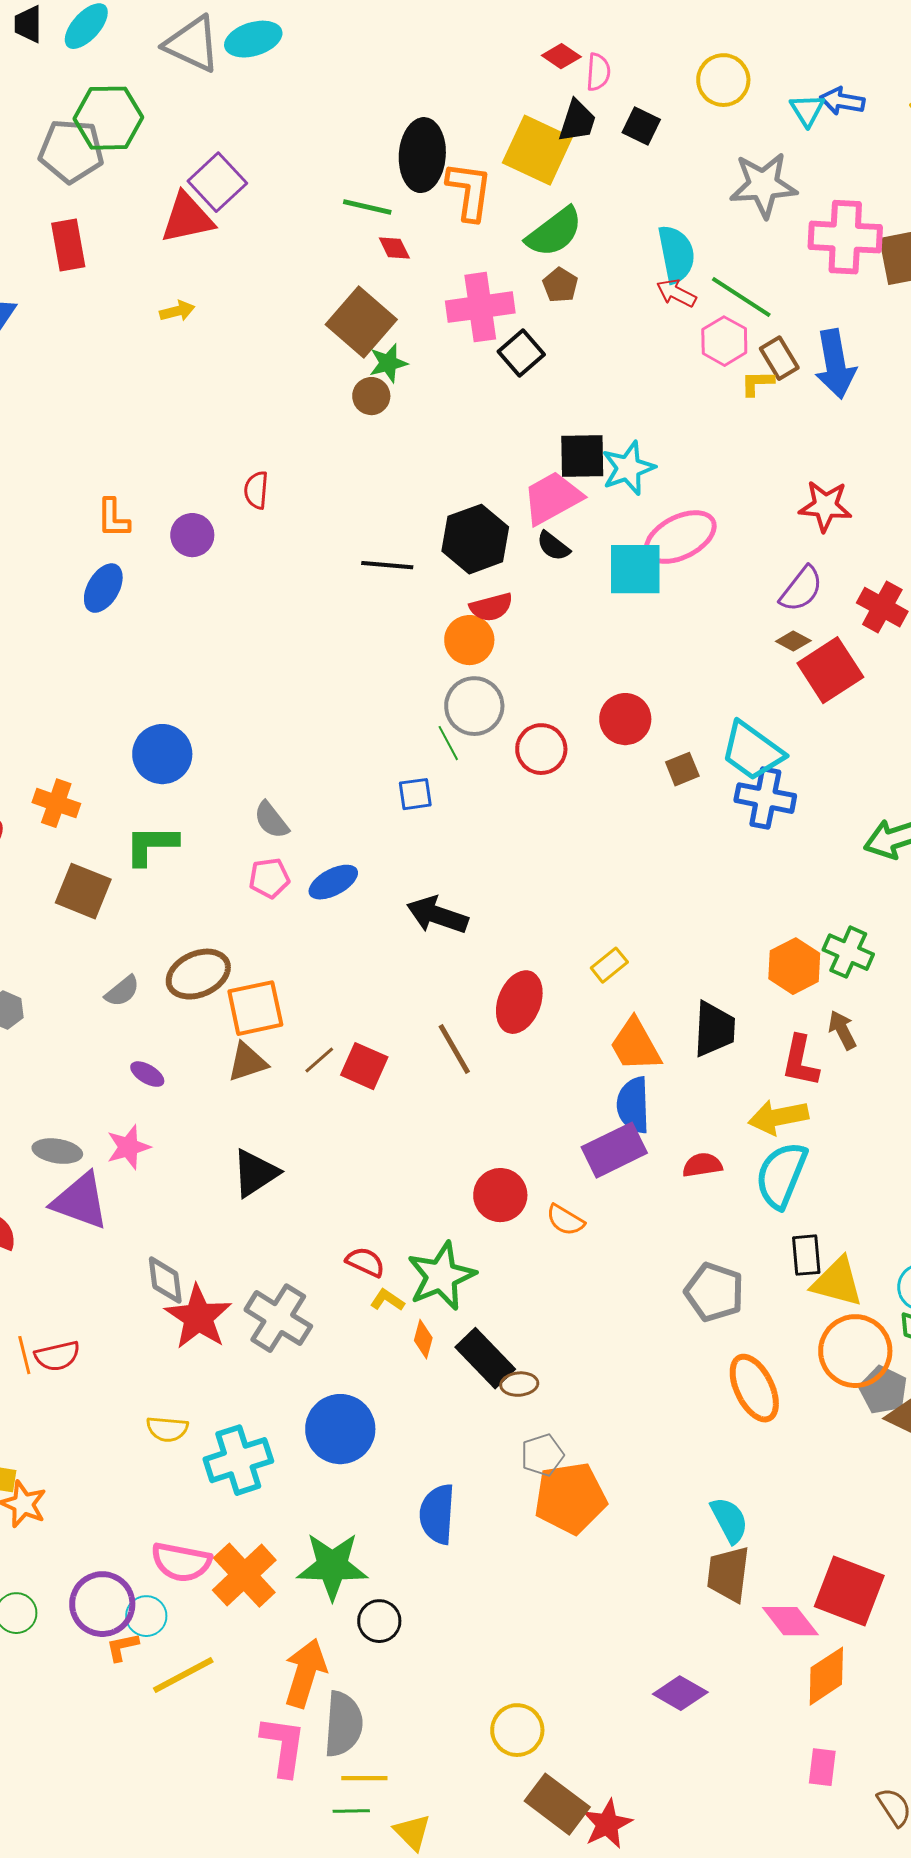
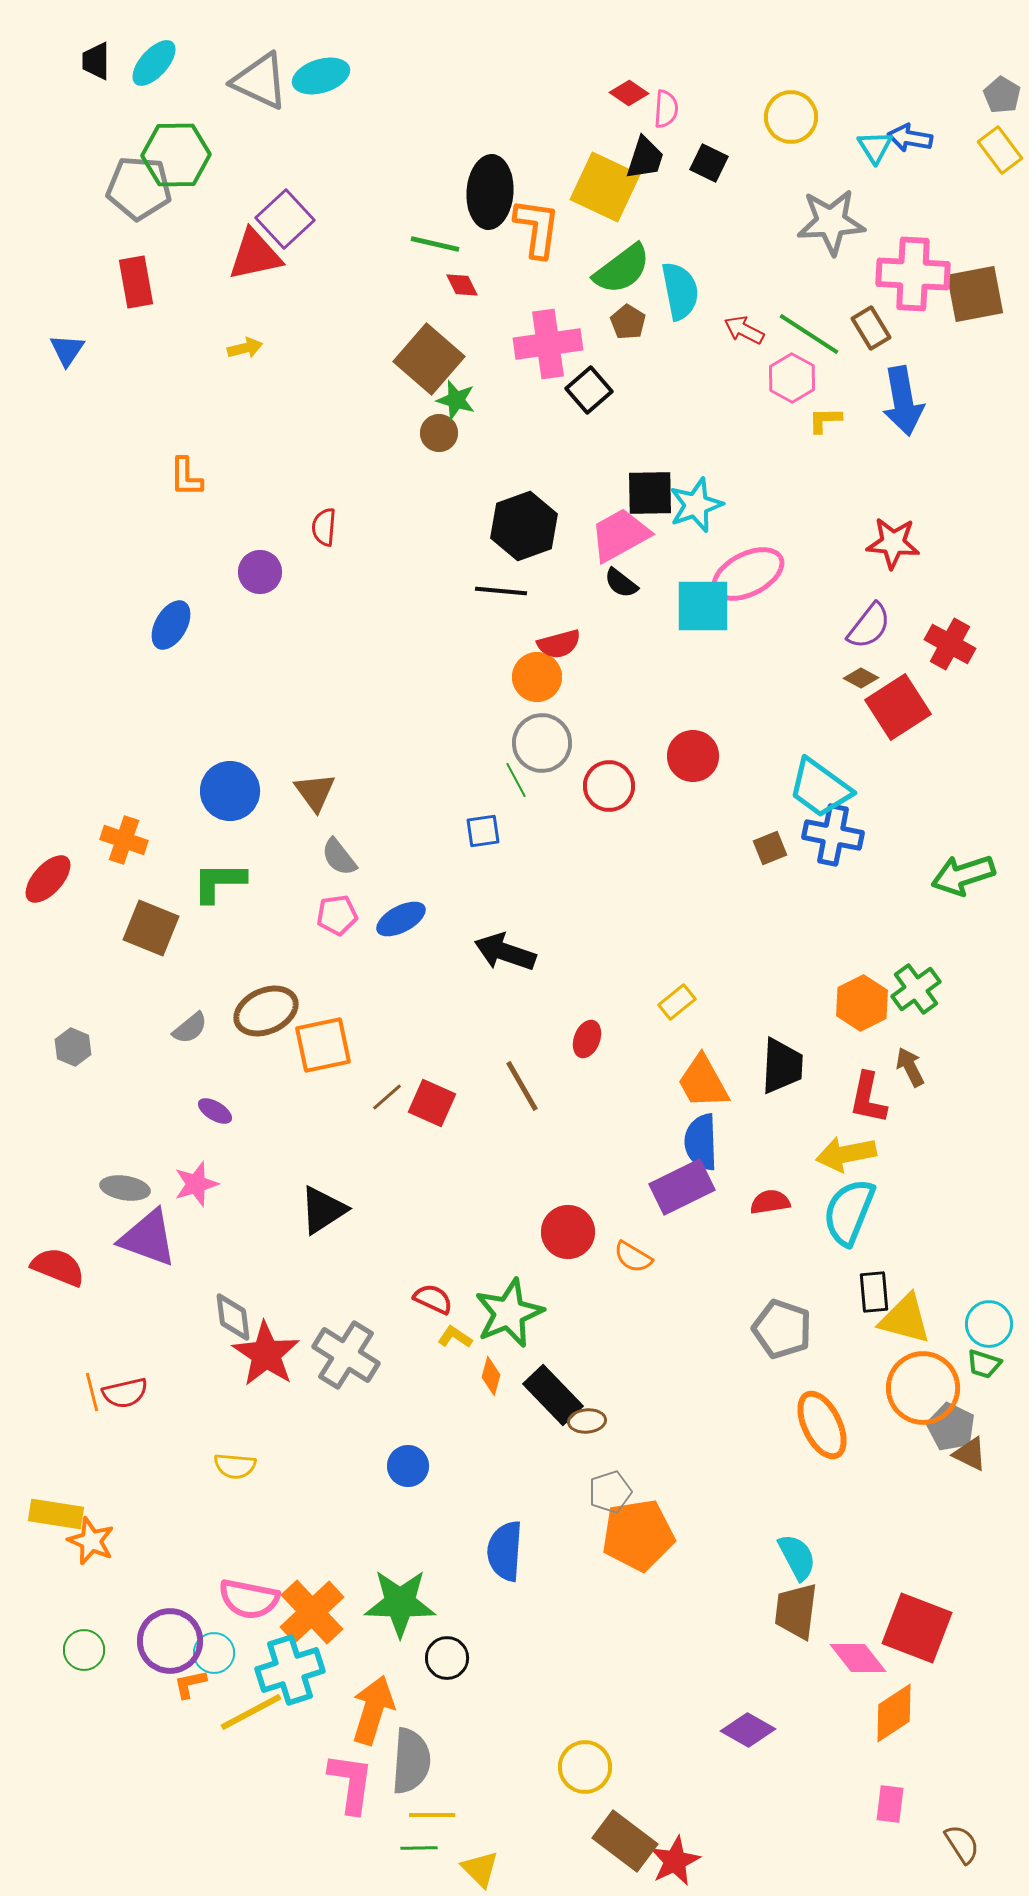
cyan semicircle: (676, 254) -> (680, 291), moved
brown rectangle: (779, 358) -> (871, 328), moved
green star: (388, 363) -> (456, 400), turned 30
orange L-shape: (113, 518) -> (186, 477), moved
black hexagon: (475, 539) -> (524, 526), moved
black line: (387, 565) -> (501, 591), moved
brown square: (682, 769) -> (770, 848), moved
green cross: (848, 952) -> (916, 989), turned 30
red ellipse: (519, 1002) -> (587, 1039), size x0.6
brown triangle: (247, 1062) -> (315, 792), moved, turned -48
blue circle: (340, 1429) -> (408, 1466), size x0.6
cyan cross: (238, 1460) -> (290, 1670), moved

